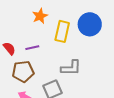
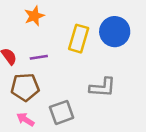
orange star: (40, 16) -> (34, 16), moved
gray L-shape: (71, 68) -> (103, 87), moved

